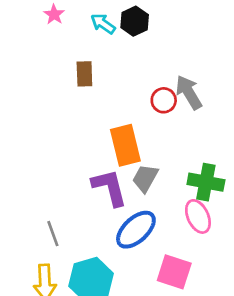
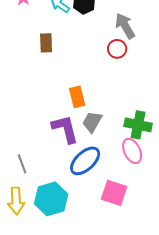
gray arrow: (189, 92) -> (125, 26), moved
red circle: (164, 100) -> (117, 49), moved
orange rectangle: (125, 145) -> (77, 97), size x0.7

